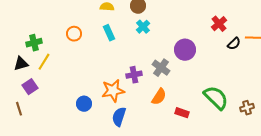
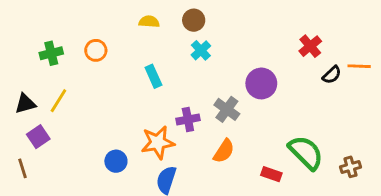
cyan rectangle: (109, 33) -> (153, 76), moved
orange circle: (74, 34) -> (96, 50), moved
green cross: (34, 43) -> (51, 53), moved
red rectangle: (182, 113) -> (271, 174), moved

